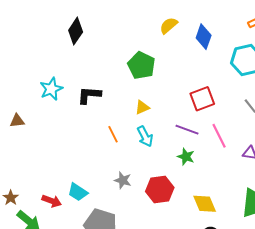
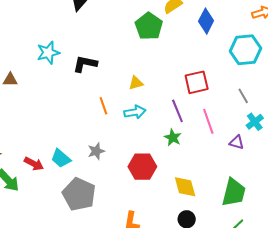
green pentagon: (141, 65) -> (149, 26), moved
purple line: (187, 130) -> (177, 111), turned 40
cyan arrow: (145, 136) -> (135, 112), turned -80
gray star: (123, 180) -> (96, 151), moved, turned 30

